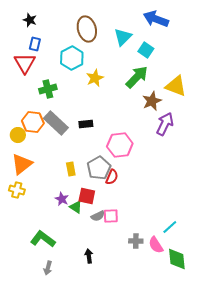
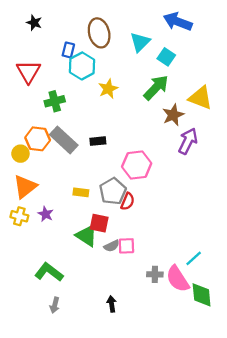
blue rectangle: (35, 44) -> (68, 50), moved
yellow rectangle: (71, 169) -> (81, 192), turned -72
purple star: (62, 199) -> (46, 214), moved
green triangle: (76, 207) -> (87, 236), size x1.5
pink semicircle: (156, 245) -> (178, 279), size x1.4
black arrow: (89, 256) -> (112, 304), moved

